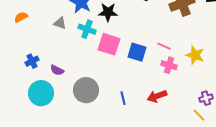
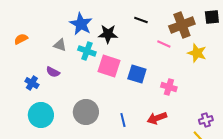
pink line: (164, 46) -> (164, 44), moved
yellow star: (195, 55) -> (197, 53), moved
blue cross: (32, 61) -> (32, 83), turned -32
purple semicircle: (57, 70) -> (53, 72), moved

